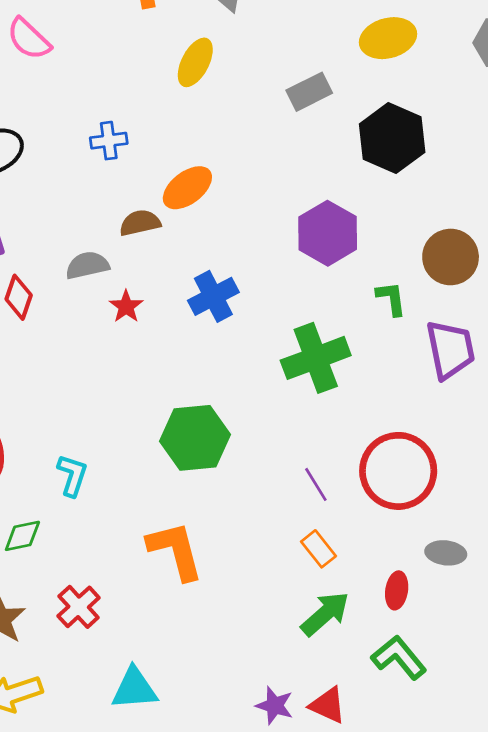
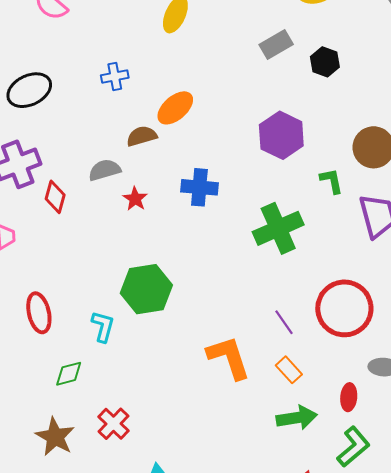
gray rectangle: (309, 92) -> (276, 44), moved
black hexagon: (392, 138) -> (325, 62), size x0.6
blue cross: (213, 296) -> (199, 187), turned 36
green hexagon: (195, 438) -> (146, 289), moved
orange L-shape: (175, 551) -> (229, 358), moved
green arrow: (325, 614) -> (297, 418), turned 36
green L-shape: (399, 657) -> (353, 447), turned 93

